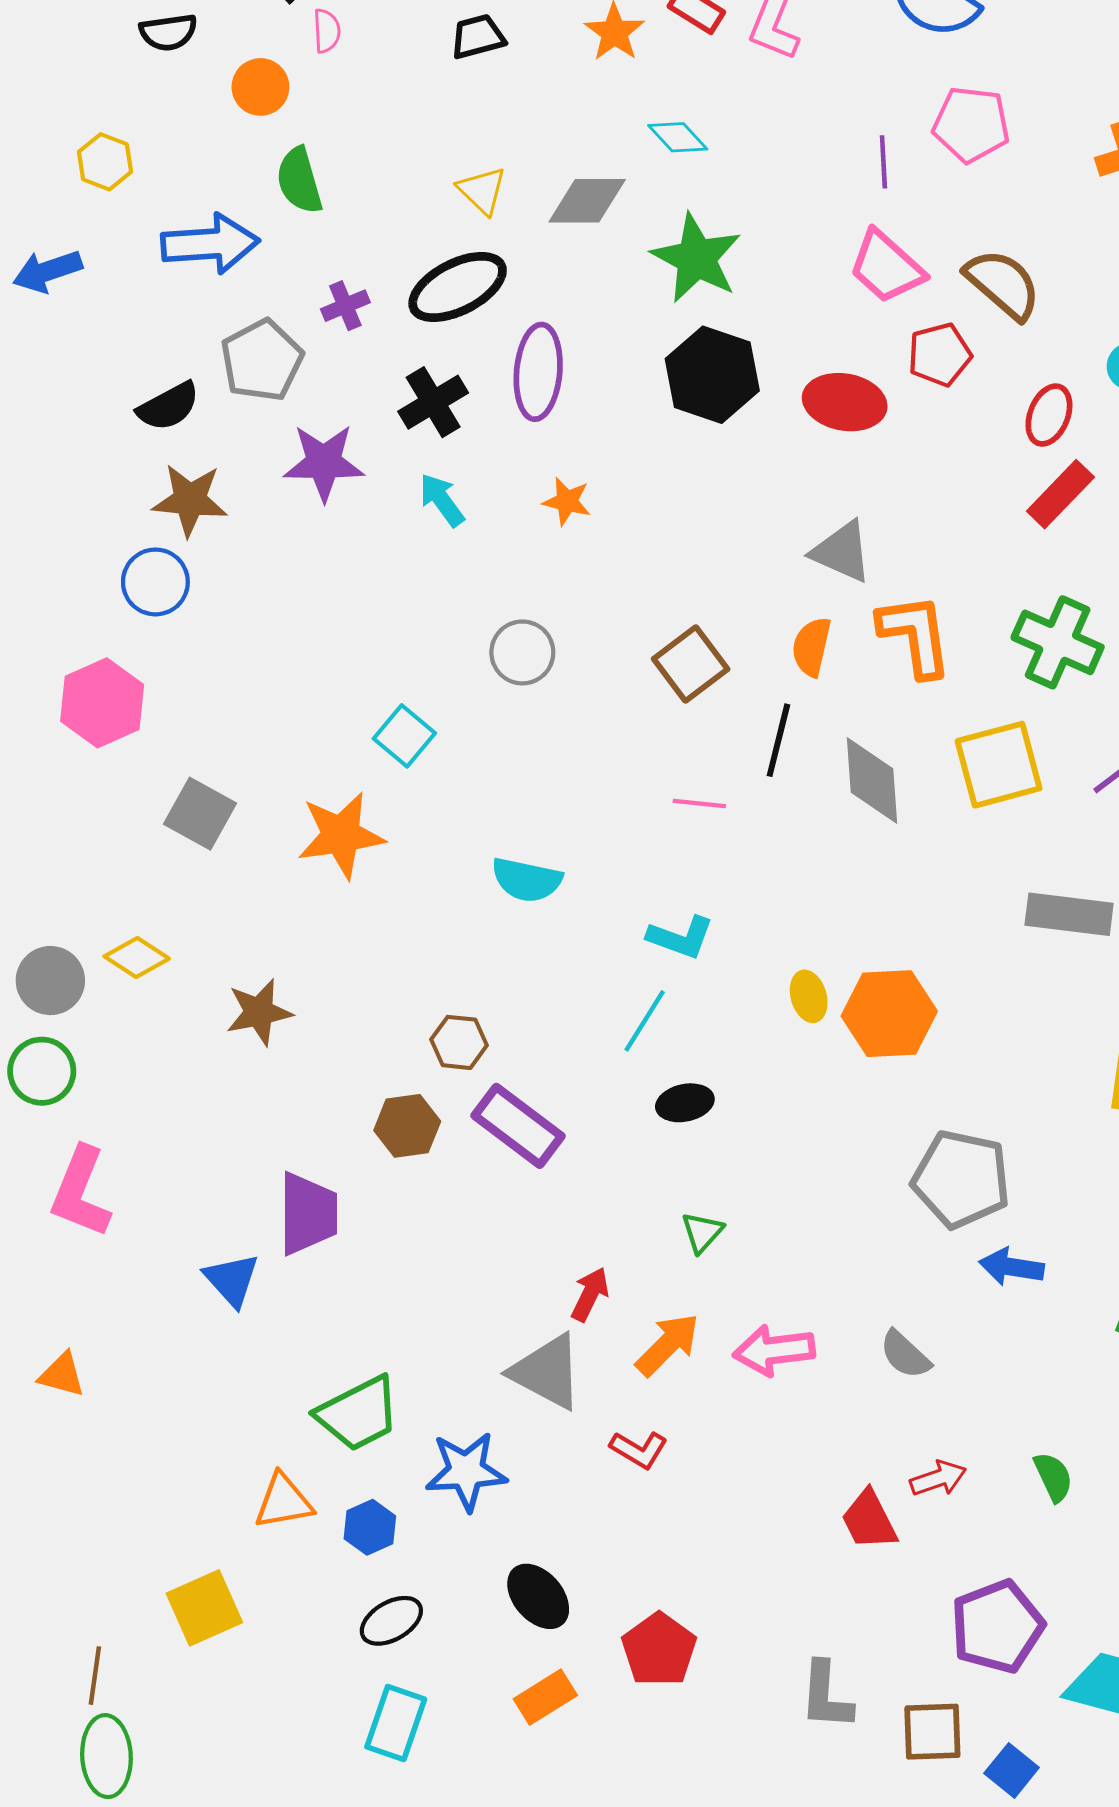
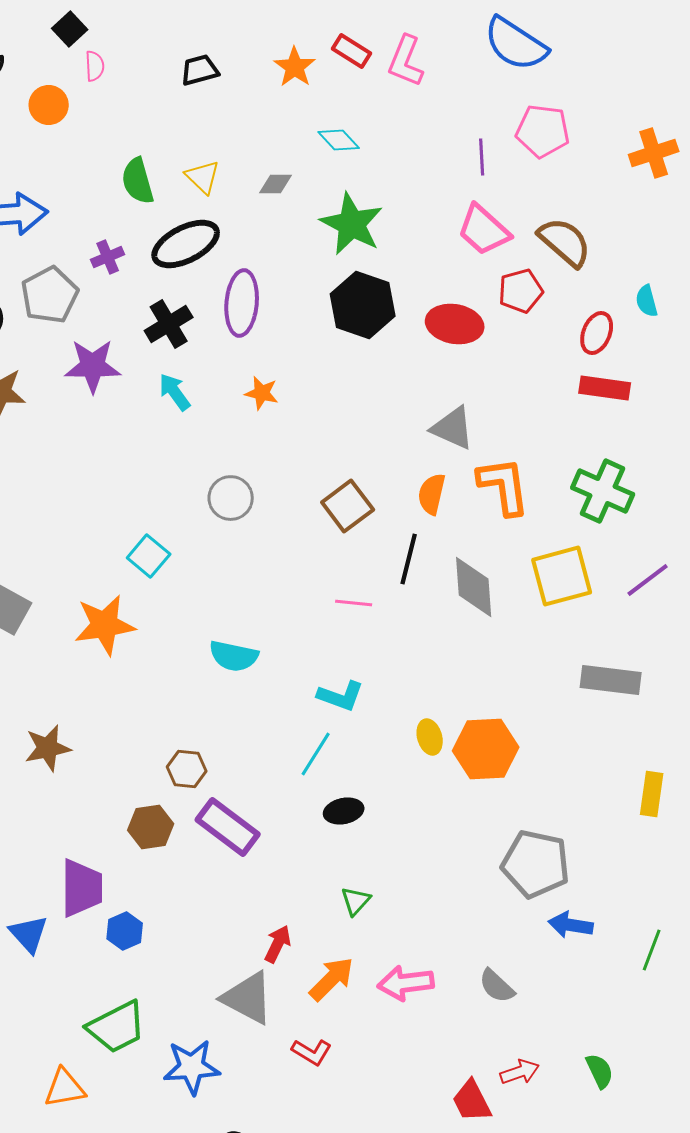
green semicircle: (299, 180) -> (138, 181), moved
gray diamond: (587, 201) -> (276, 184), size x0.6
red rectangle: (1060, 494) -> (605, 388), turned 54
blue hexagon: (370, 1527) -> (125, 931), moved

